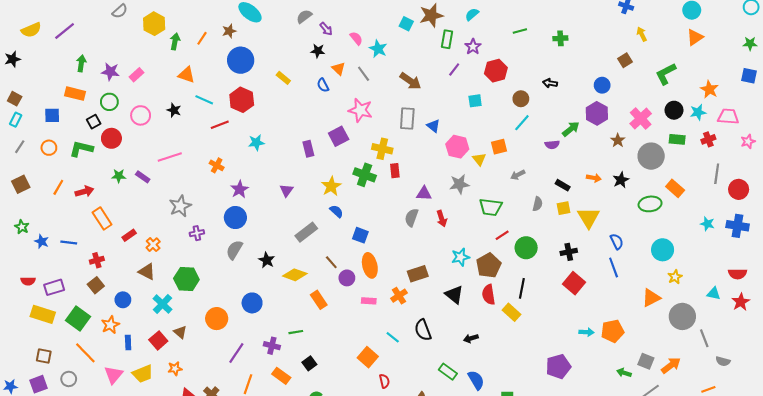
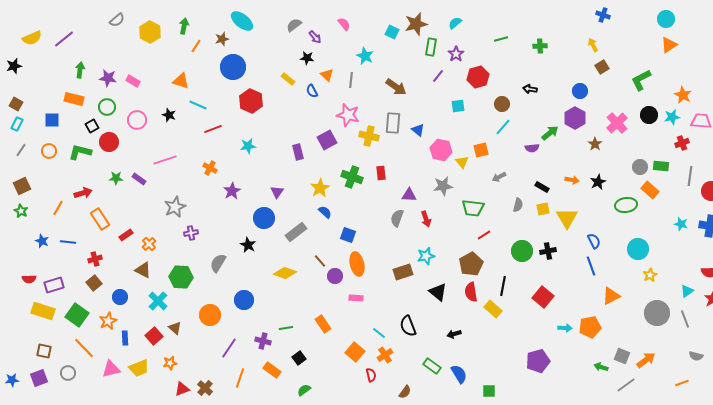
yellow arrow: (642, 34) -> (593, 45), moved
pink semicircle: (356, 38) -> (344, 24), moved
green arrow: (175, 41) -> (184, 26), moved
gray line: (364, 74) -> (351, 80), turned 42
pink rectangle: (136, 75) -> (133, 81), turned 72
yellow rectangle: (283, 78) -> (288, 79), moved
red hexagon: (242, 100) -> (251, 101), moved
green rectangle: (677, 139) -> (661, 166), moved
yellow cross: (382, 149) -> (369, 136), moved
gray circle: (651, 156) -> (640, 167), moved, size x0.6
orange line: (58, 187) -> (58, 208), moved
blue circle: (235, 218) -> (264, 218), moved
green star: (22, 227) -> (21, 211), moved
green circle: (526, 248) -> (522, 251), moved
gray semicircle: (234, 250) -> (218, 263), moved
cyan star: (460, 257) -> (426, 256), moved
black star: (267, 260) -> (248, 245), moved
red square: (574, 283) -> (543, 297), moved
cyan triangle: (714, 294) -> (687, 291), turned -48
orange cross: (399, 296) -> (385, 355), moved
orange triangle: (651, 298) -> (611, 296), moved
orange rectangle: (319, 300) -> (323, 324), moved
gray line: (704, 338) -> (685, 319), moved
pink triangle: (114, 375) -> (111, 369), turned 36

